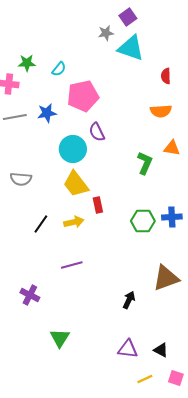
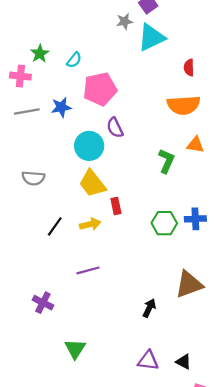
cyan triangle: (131, 48) -> (151, 37), turned -44
green star: (27, 63) -> (40, 54), turned -30
orange semicircle: (161, 111) -> (184, 105), size x1.4

